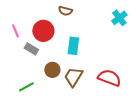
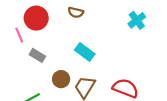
red circle: (43, 31) -> (36, 18), moved
cyan rectangle: (73, 46) -> (85, 52), turned -60

